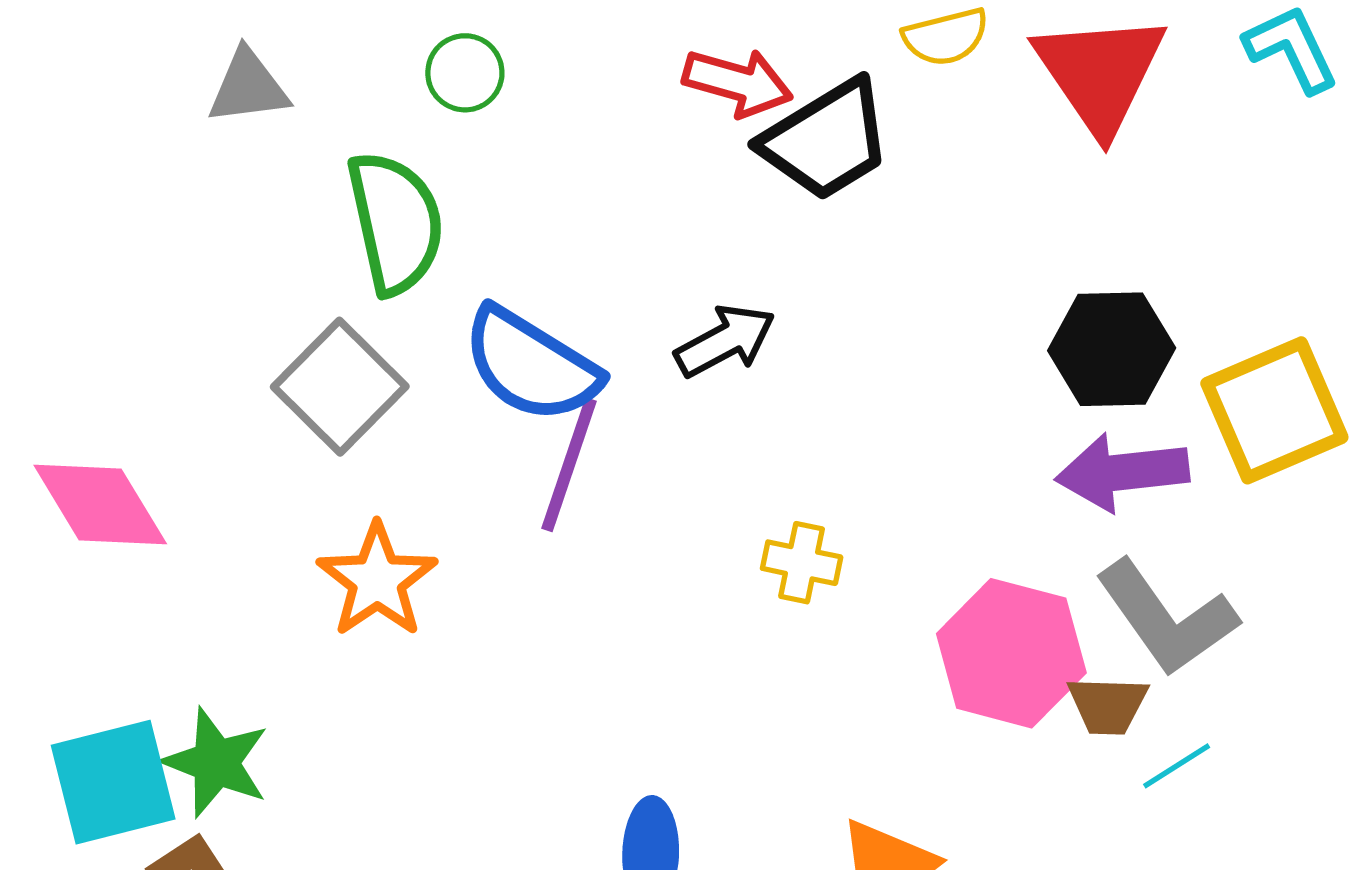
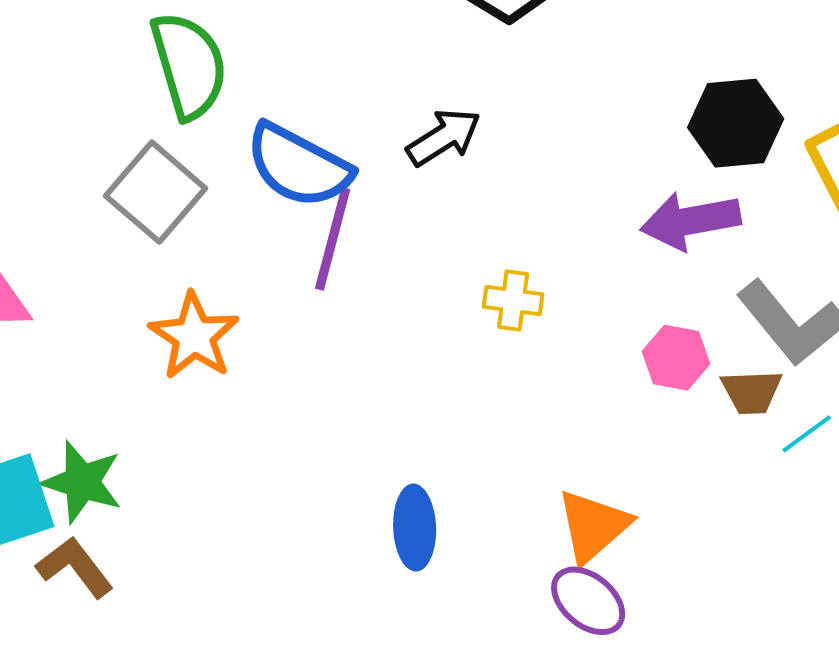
purple arrow: (1122, 472) -> (690, 221), moved
pink hexagon: (1011, 653) -> (676, 358), size x0.6

